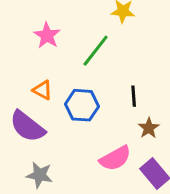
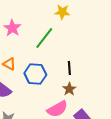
brown star: (149, 128) -> (69, 89), moved

